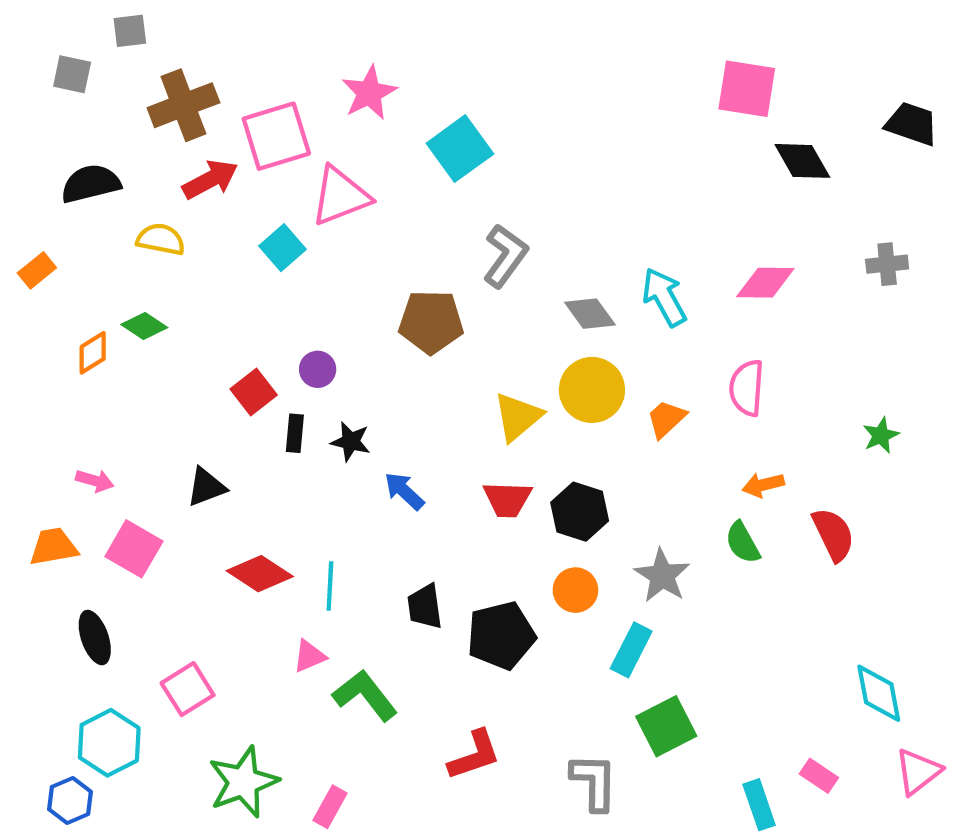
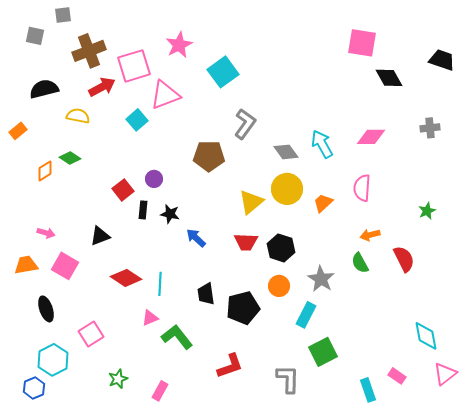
green star: (243, 782) -> (118, 379), size x0.6

